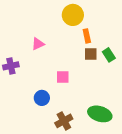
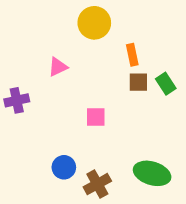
yellow circle: (73, 15) -> (94, 23), moved
blue circle: (42, 98) -> (64, 167), moved

